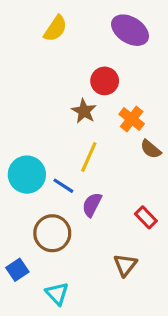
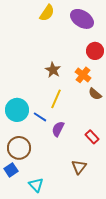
yellow semicircle: (55, 29) -> (47, 13), moved
red circle: (105, 81) -> (95, 51), moved
brown circle: (52, 233) -> (19, 148), moved

